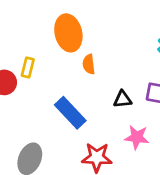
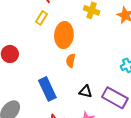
yellow rectangle: (28, 68) -> (42, 18), moved

